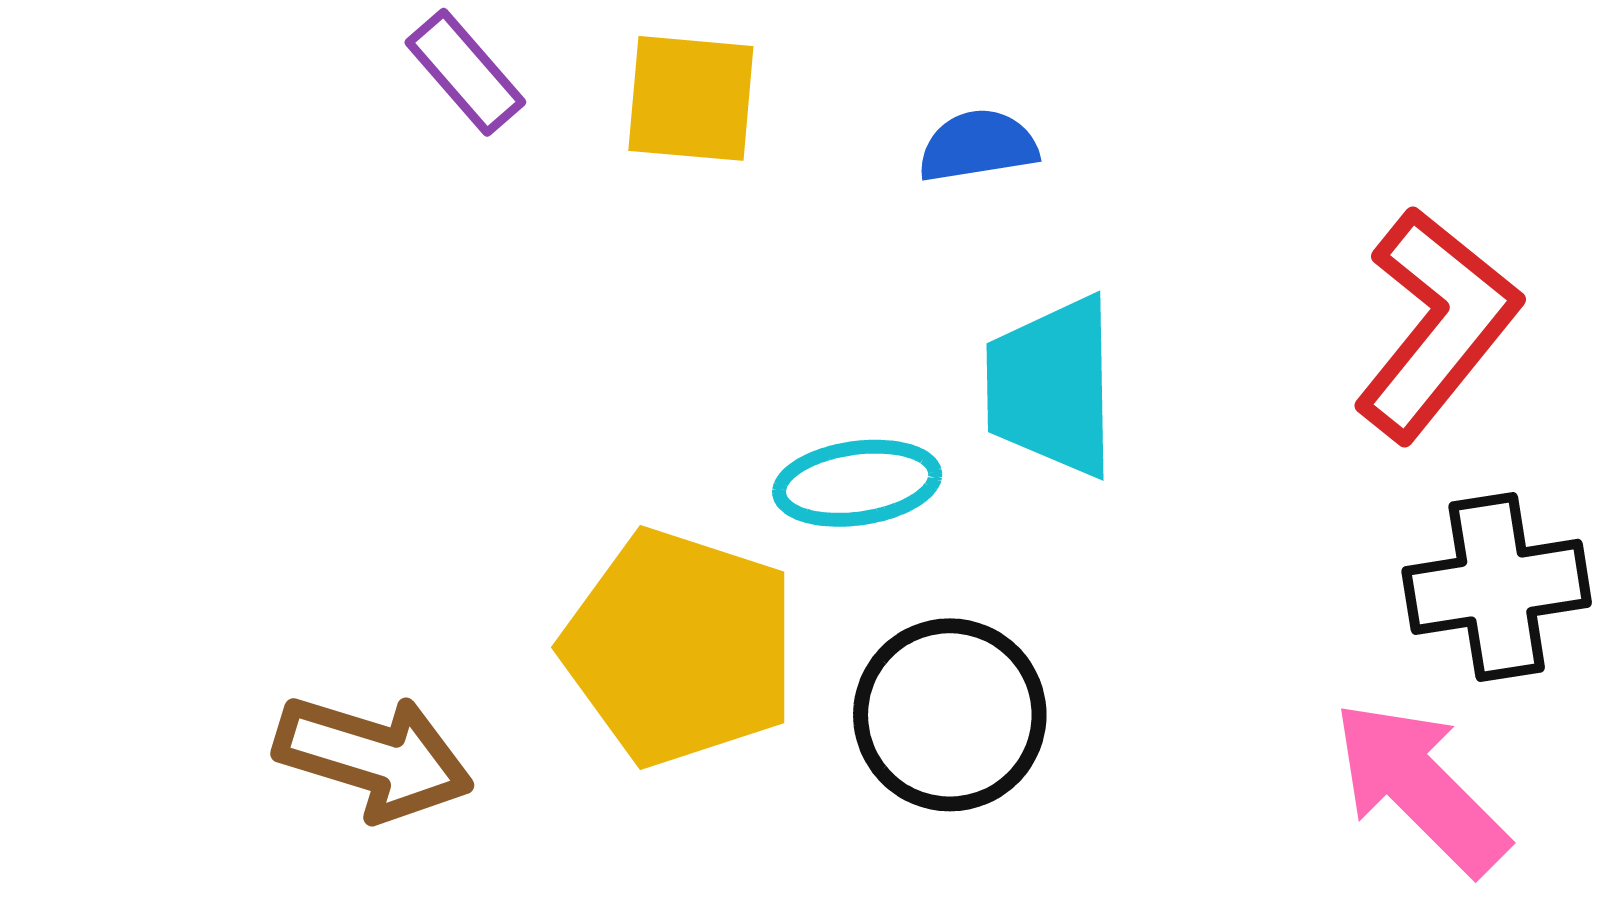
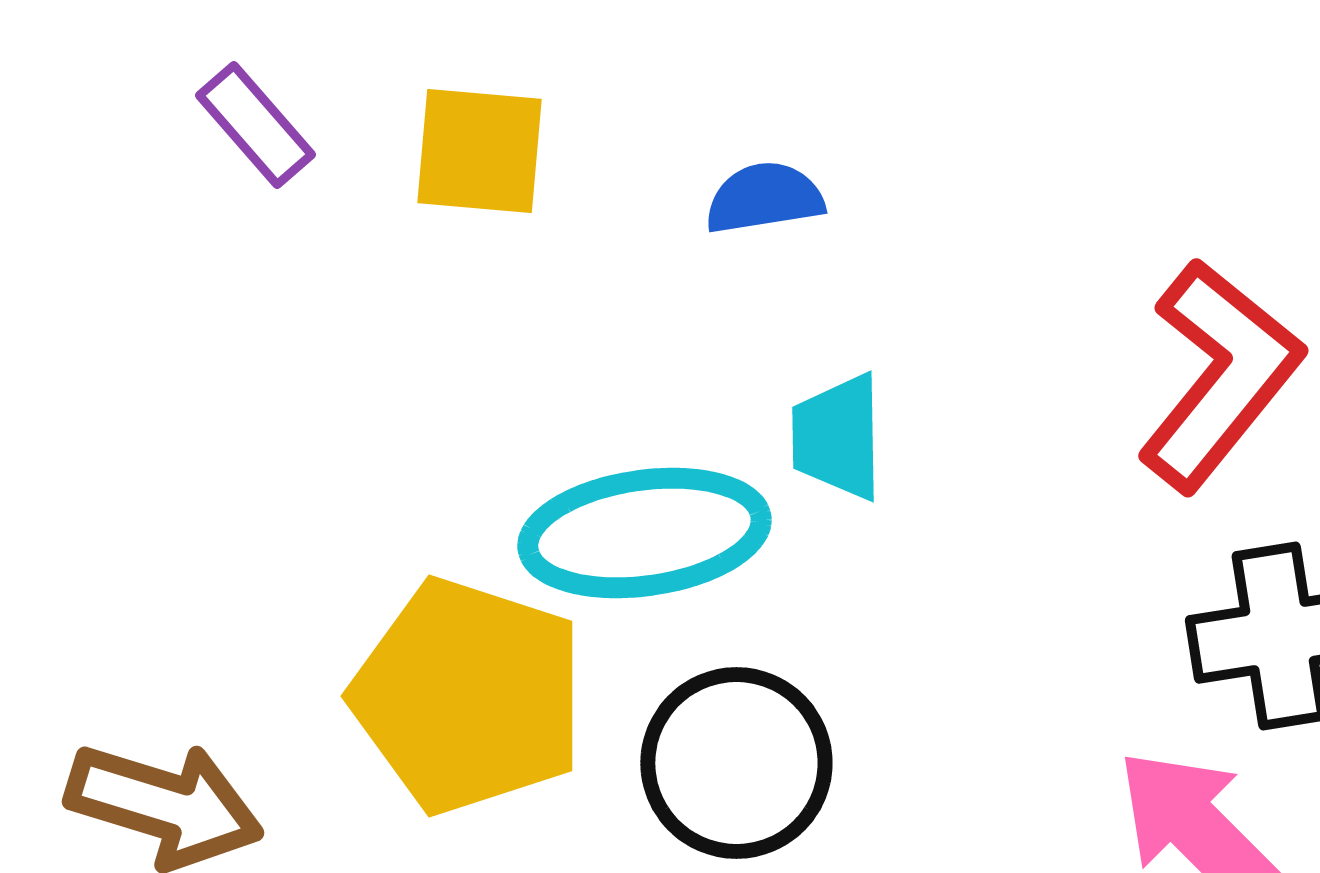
cyan trapezoid: (1052, 387) -> (837, 437), size x0.7
cyan ellipse: (857, 483) -> (644, 533), size x1.5

